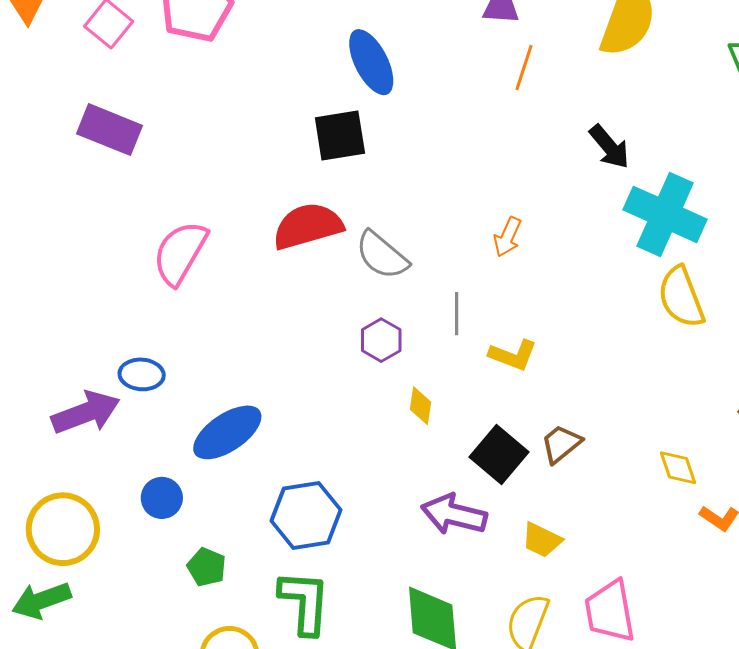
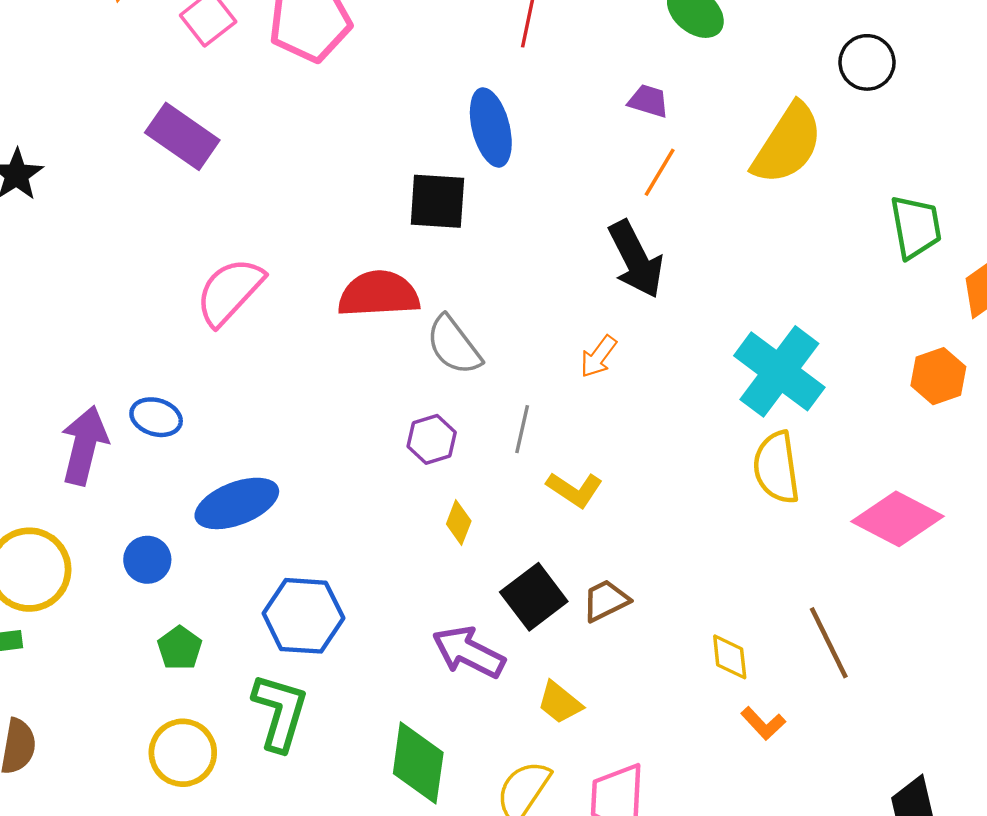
black arrow: (609, 147) -> (636, 259), moved, size x1.4
purple arrow: (86, 413) -> (84, 445), turned -68

